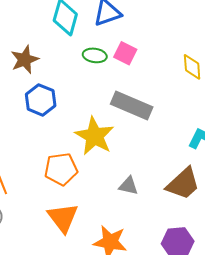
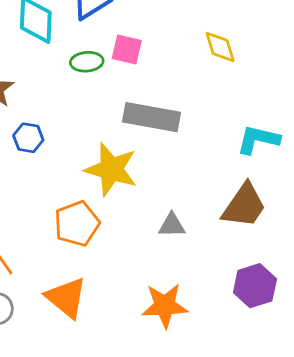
blue hexagon: (41, 100) -> (28, 138), size x0.7
orange triangle: (63, 218) -> (66, 298), moved

